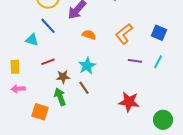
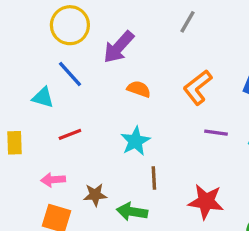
brown star: (63, 77) -> (95, 195), moved
brown line: (84, 88) -> (154, 178), moved, turned 32
pink arrow: (18, 89) -> (53, 180), moved
green arrow: (60, 97) -> (132, 212), moved, turned -60

